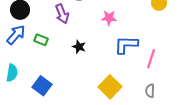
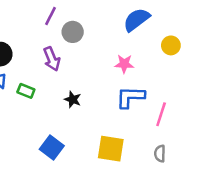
pink star: (109, 18) -> (124, 64), moved
blue square: (42, 86) -> (52, 147), moved
yellow square: (110, 87) -> (111, 149), turned -35

